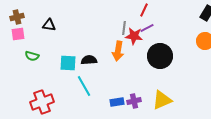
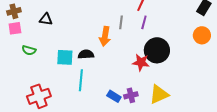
purple line: (147, 28) -> (144, 22), turned -48
red star: (134, 36) -> (141, 62), moved
orange arrow: (118, 51) -> (105, 36), moved
cyan line: (84, 86) -> (81, 80), turned 35
blue rectangle: (117, 102) -> (114, 96), turned 40

